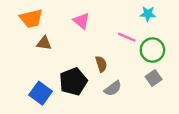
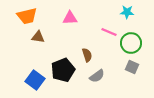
pink triangle: (81, 21) -> (70, 18), turned -42
gray square: (154, 78) -> (132, 67), turned -32

